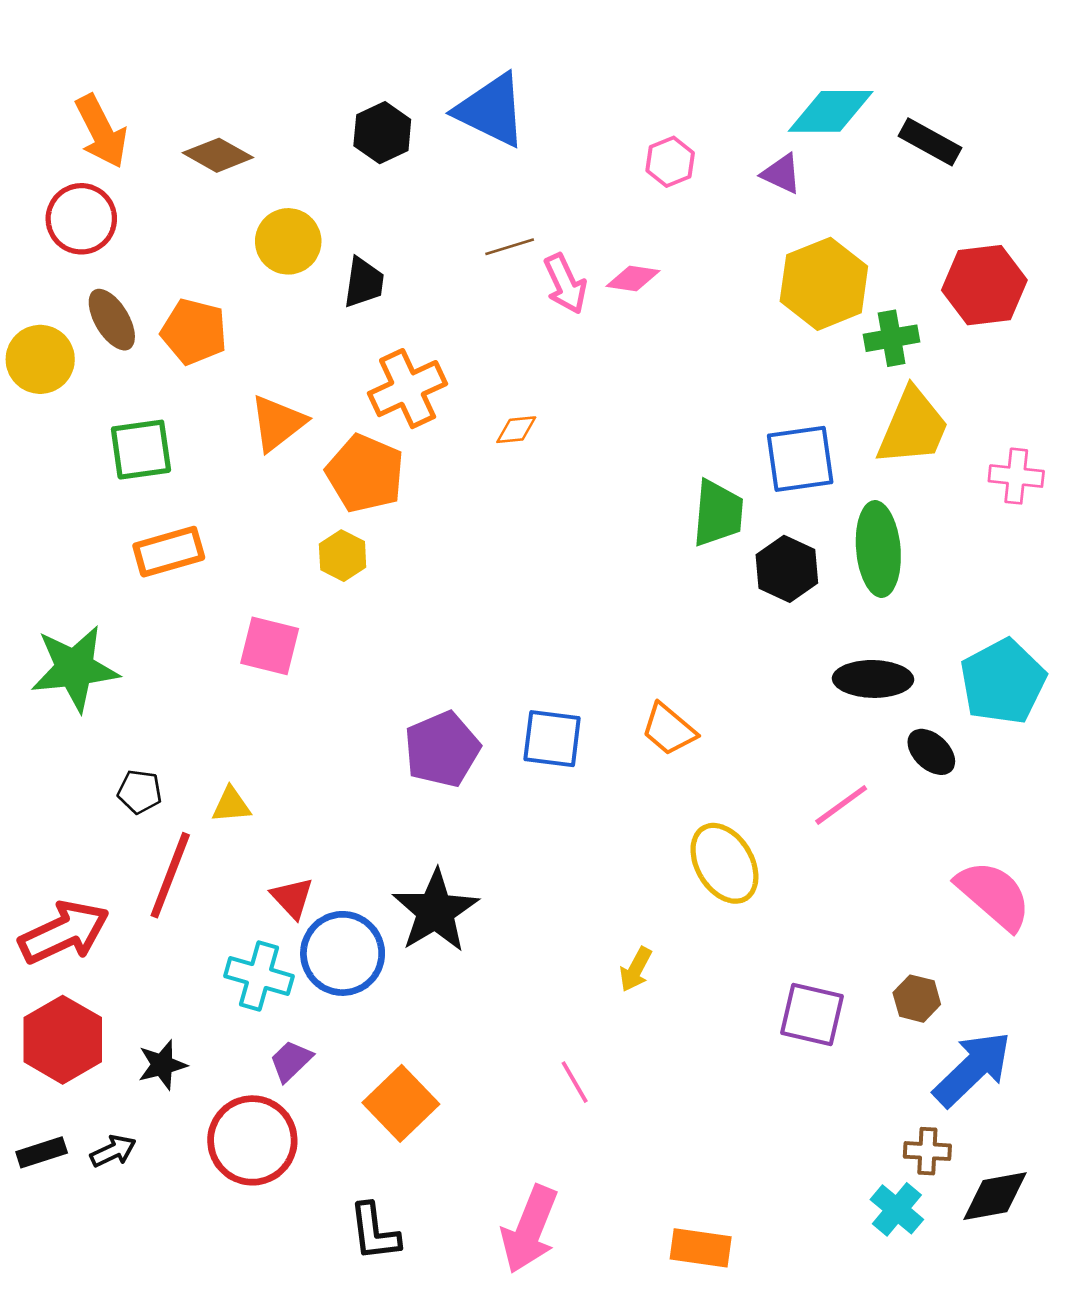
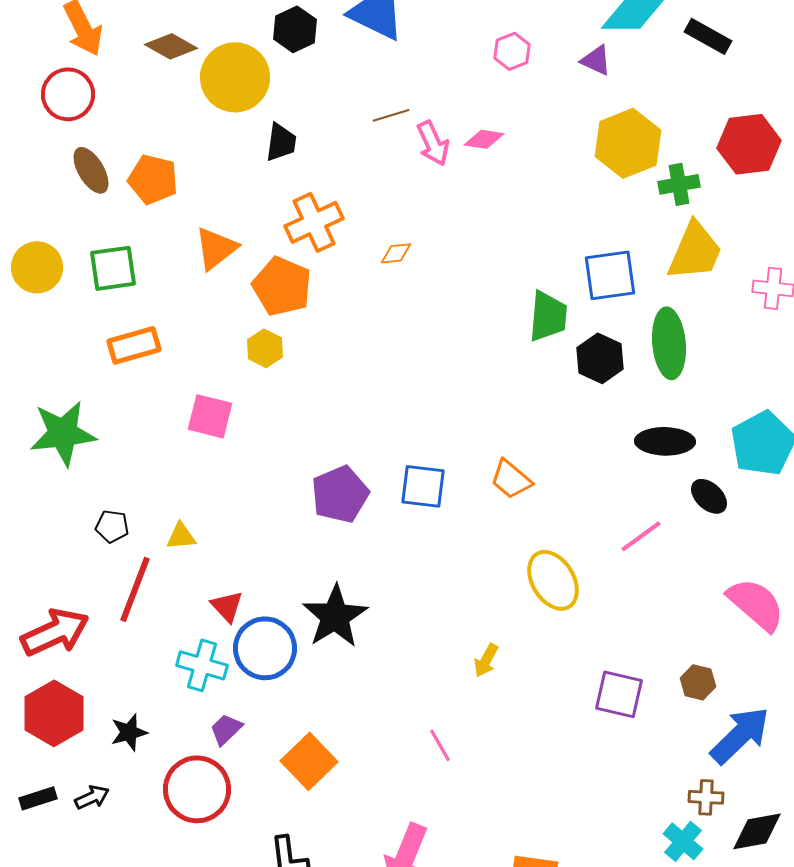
yellow circle: (288, 241) -> (235, 77), moved, size x1.4
yellow circle: (40, 359) -> (37, 267), moved

